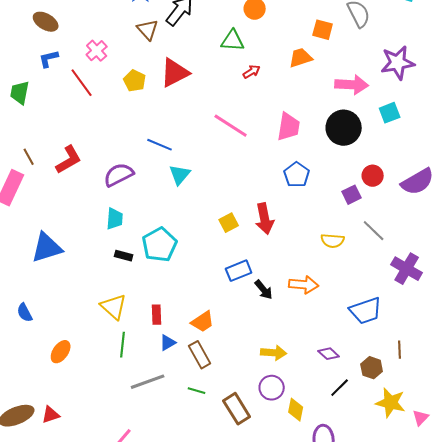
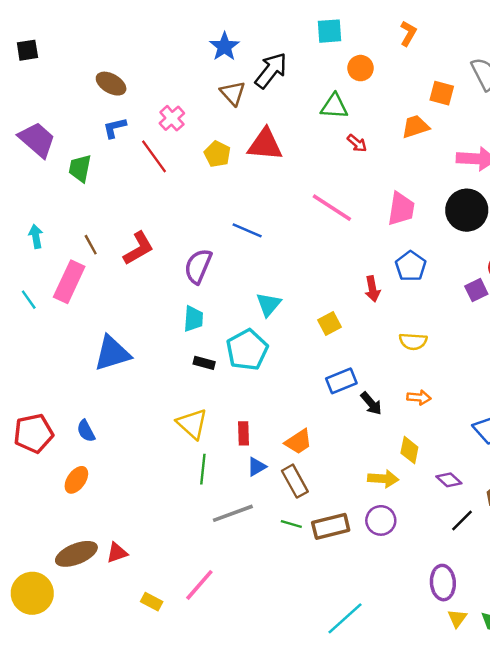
red arrow: (252, 72) -> (357, 143), turned 72
red triangle: (175, 73) -> (265, 144), turned 32
purple semicircle: (119, 175) -> (198, 266), turned -40
cyan triangle: (180, 175) -> (269, 304), moved
red arrow: (265, 219) -> (372, 289), moved, size x0.7
yellow semicircle: (333, 241) -> (413, 341), moved
orange arrow: (304, 285) -> (419, 398), size x0.7
orange ellipse: (61, 352) -> (76, 480), moved
brown rectangle: (237, 409) -> (331, 526), moved, turned -72
yellow diamond: (296, 410) -> (409, 450), moved

